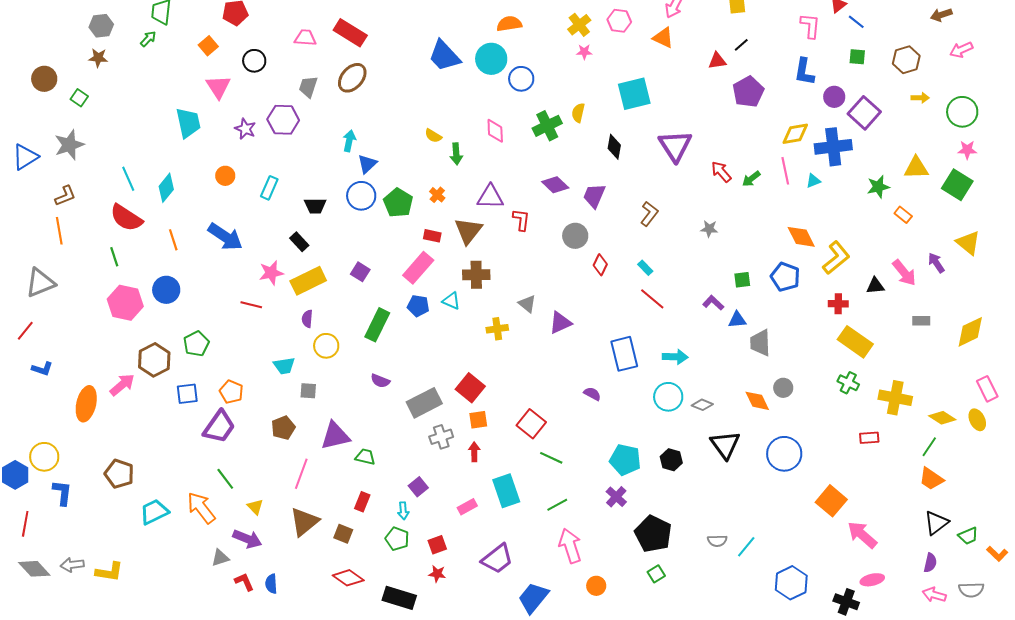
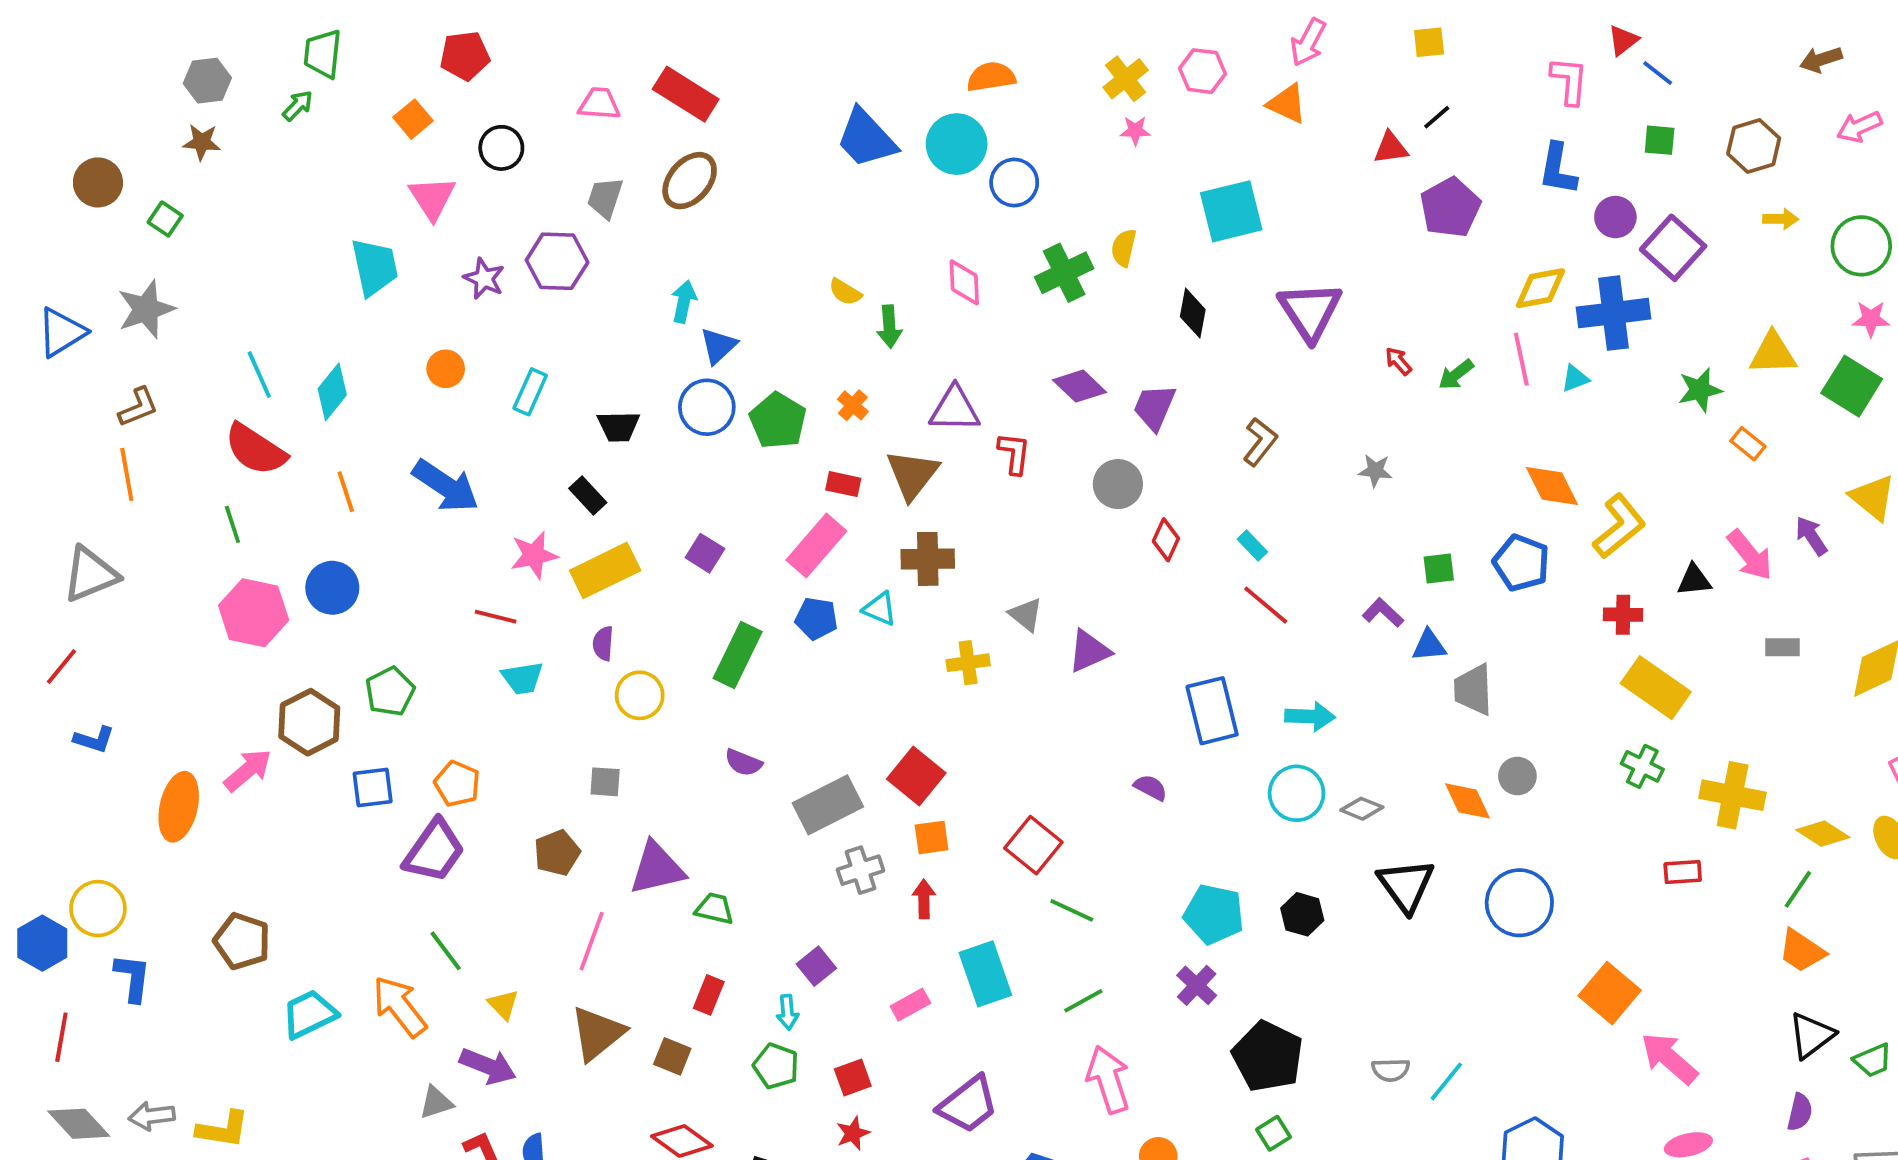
red arrow: (721, 172) -> (1398, 361), size x0.7
cyan trapezoid: (284, 366) -> (522, 678), moved
red star: (437, 574) -> (853, 1133), turned -30

